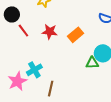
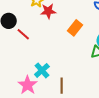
red star: (50, 32) -> (48, 11), moved

